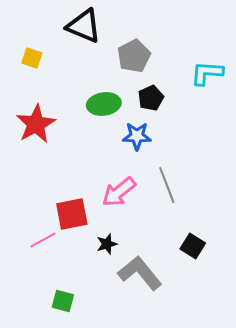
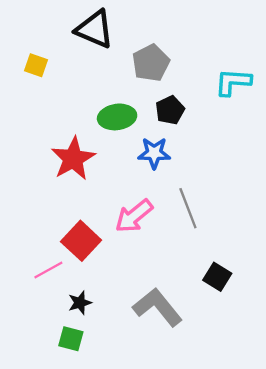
red star: (36, 124) -> (73, 159), moved
red square: (72, 214) -> (81, 241), turned -36
black star: (107, 244) -> (80, 303), moved

